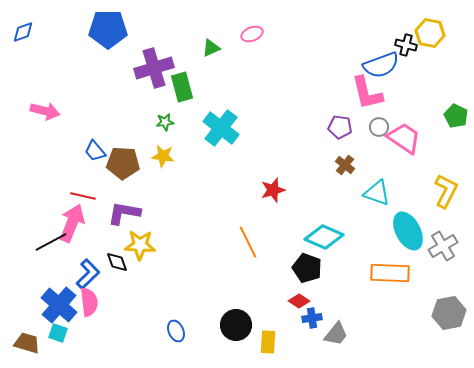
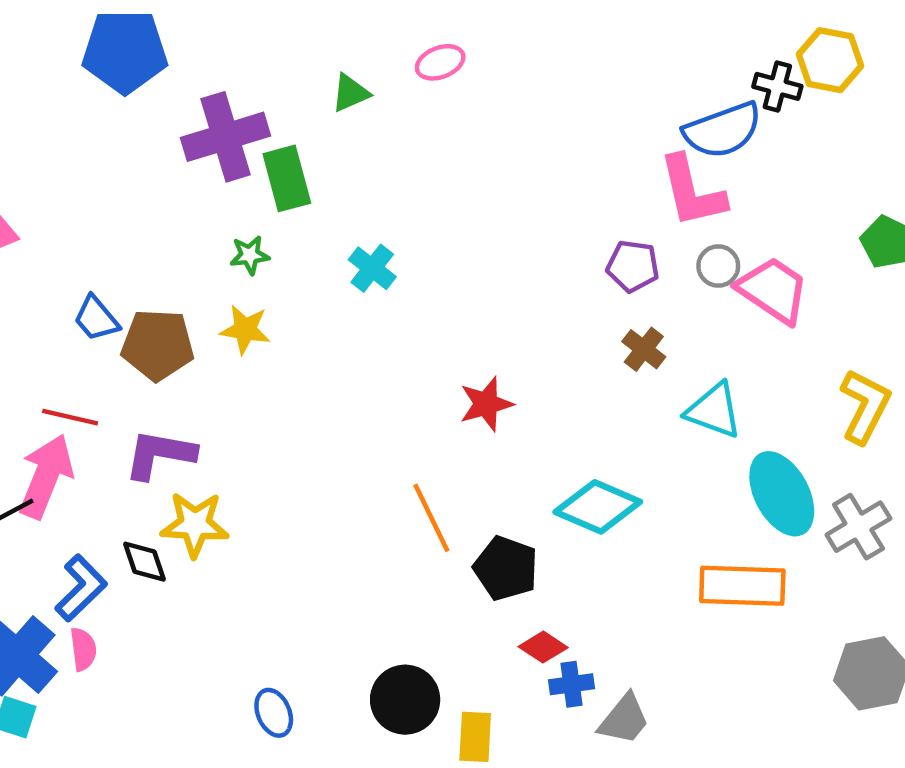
cyan cross: (221, 128) -> (372, 268), size x0.6
black pentagon: (307, 268) -> (506, 568), moved
pink semicircle: (89, 302) -> (83, 649), size x0.7

